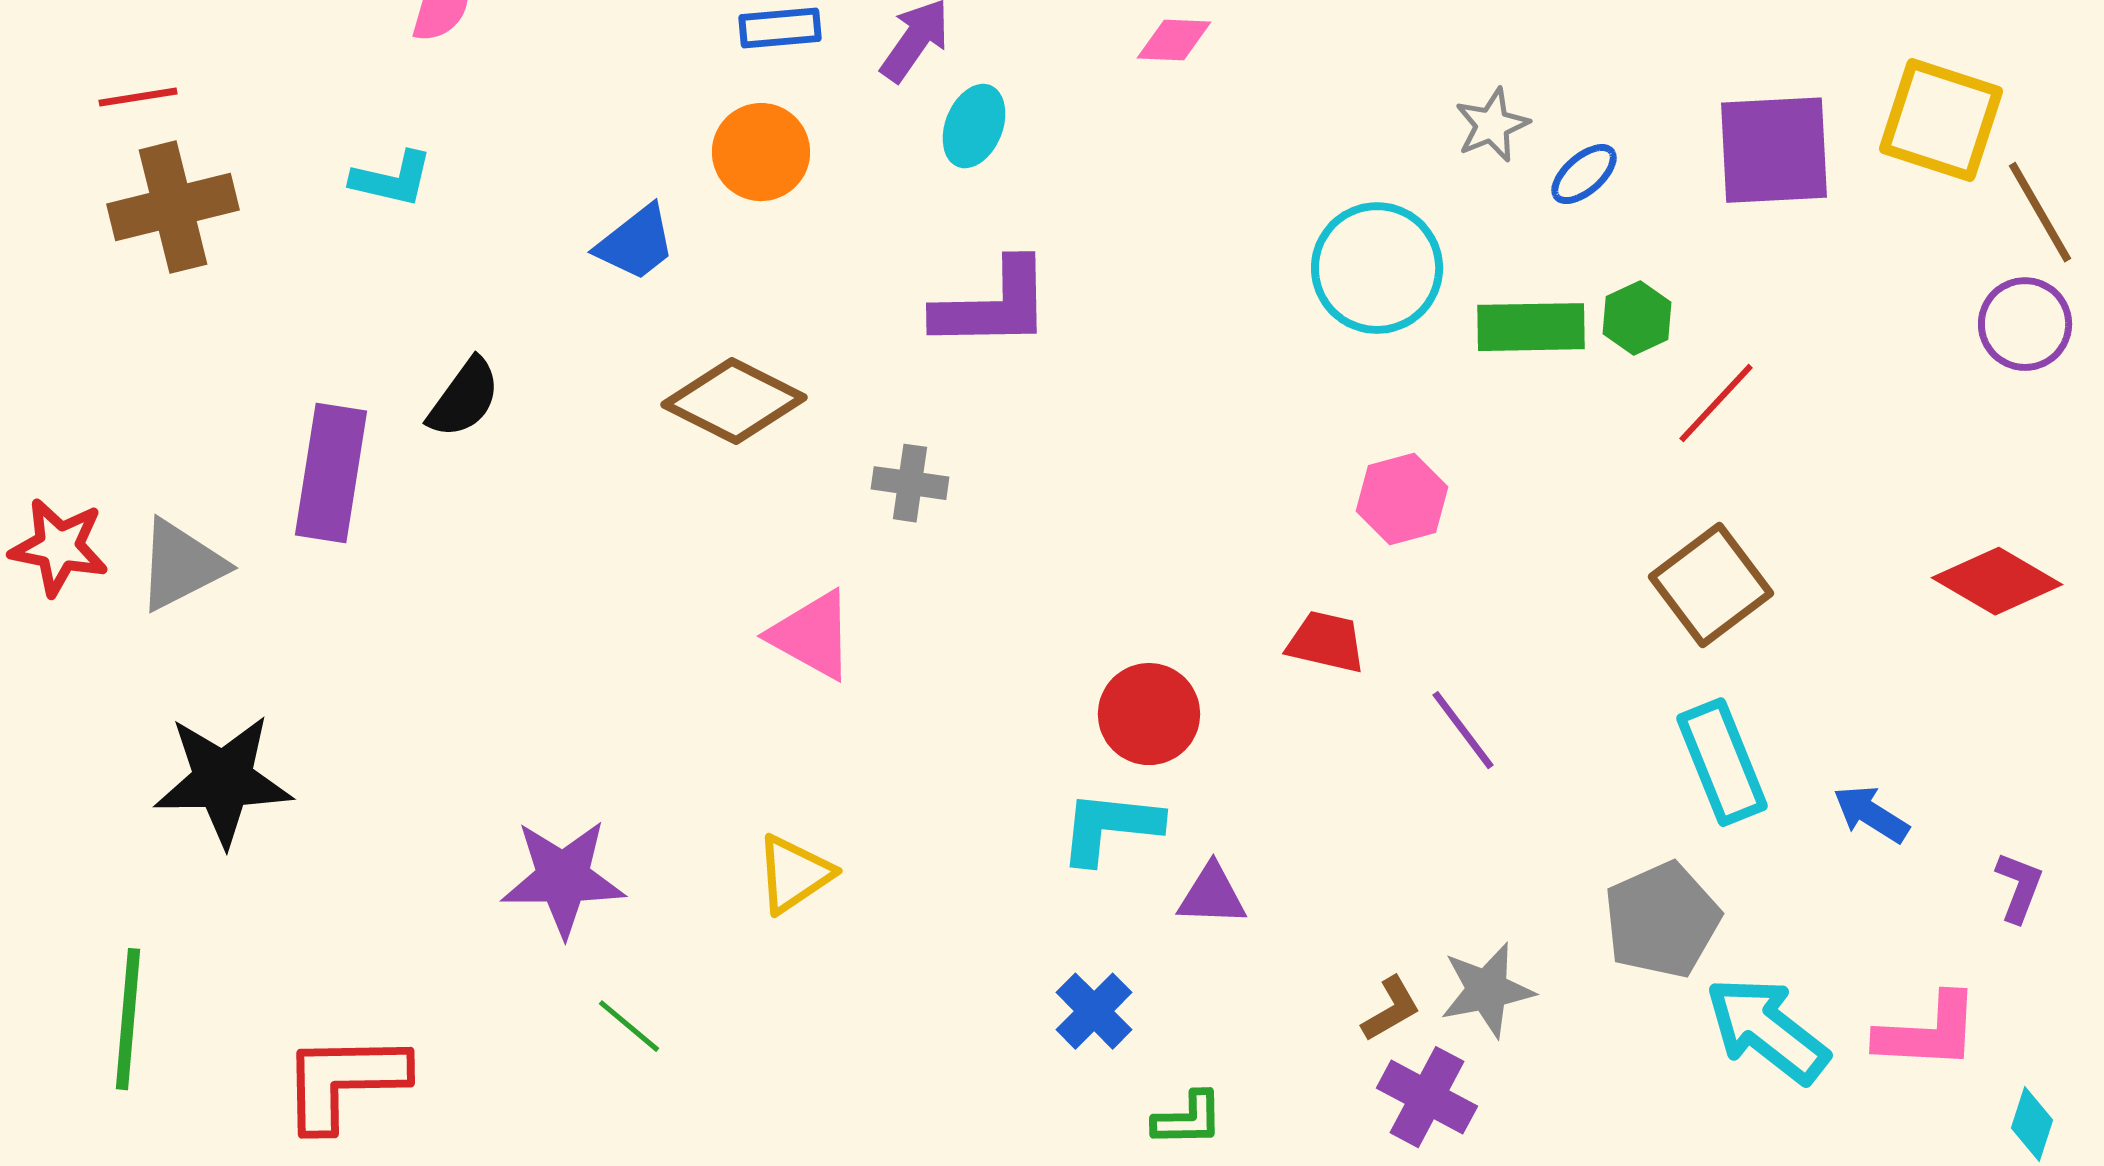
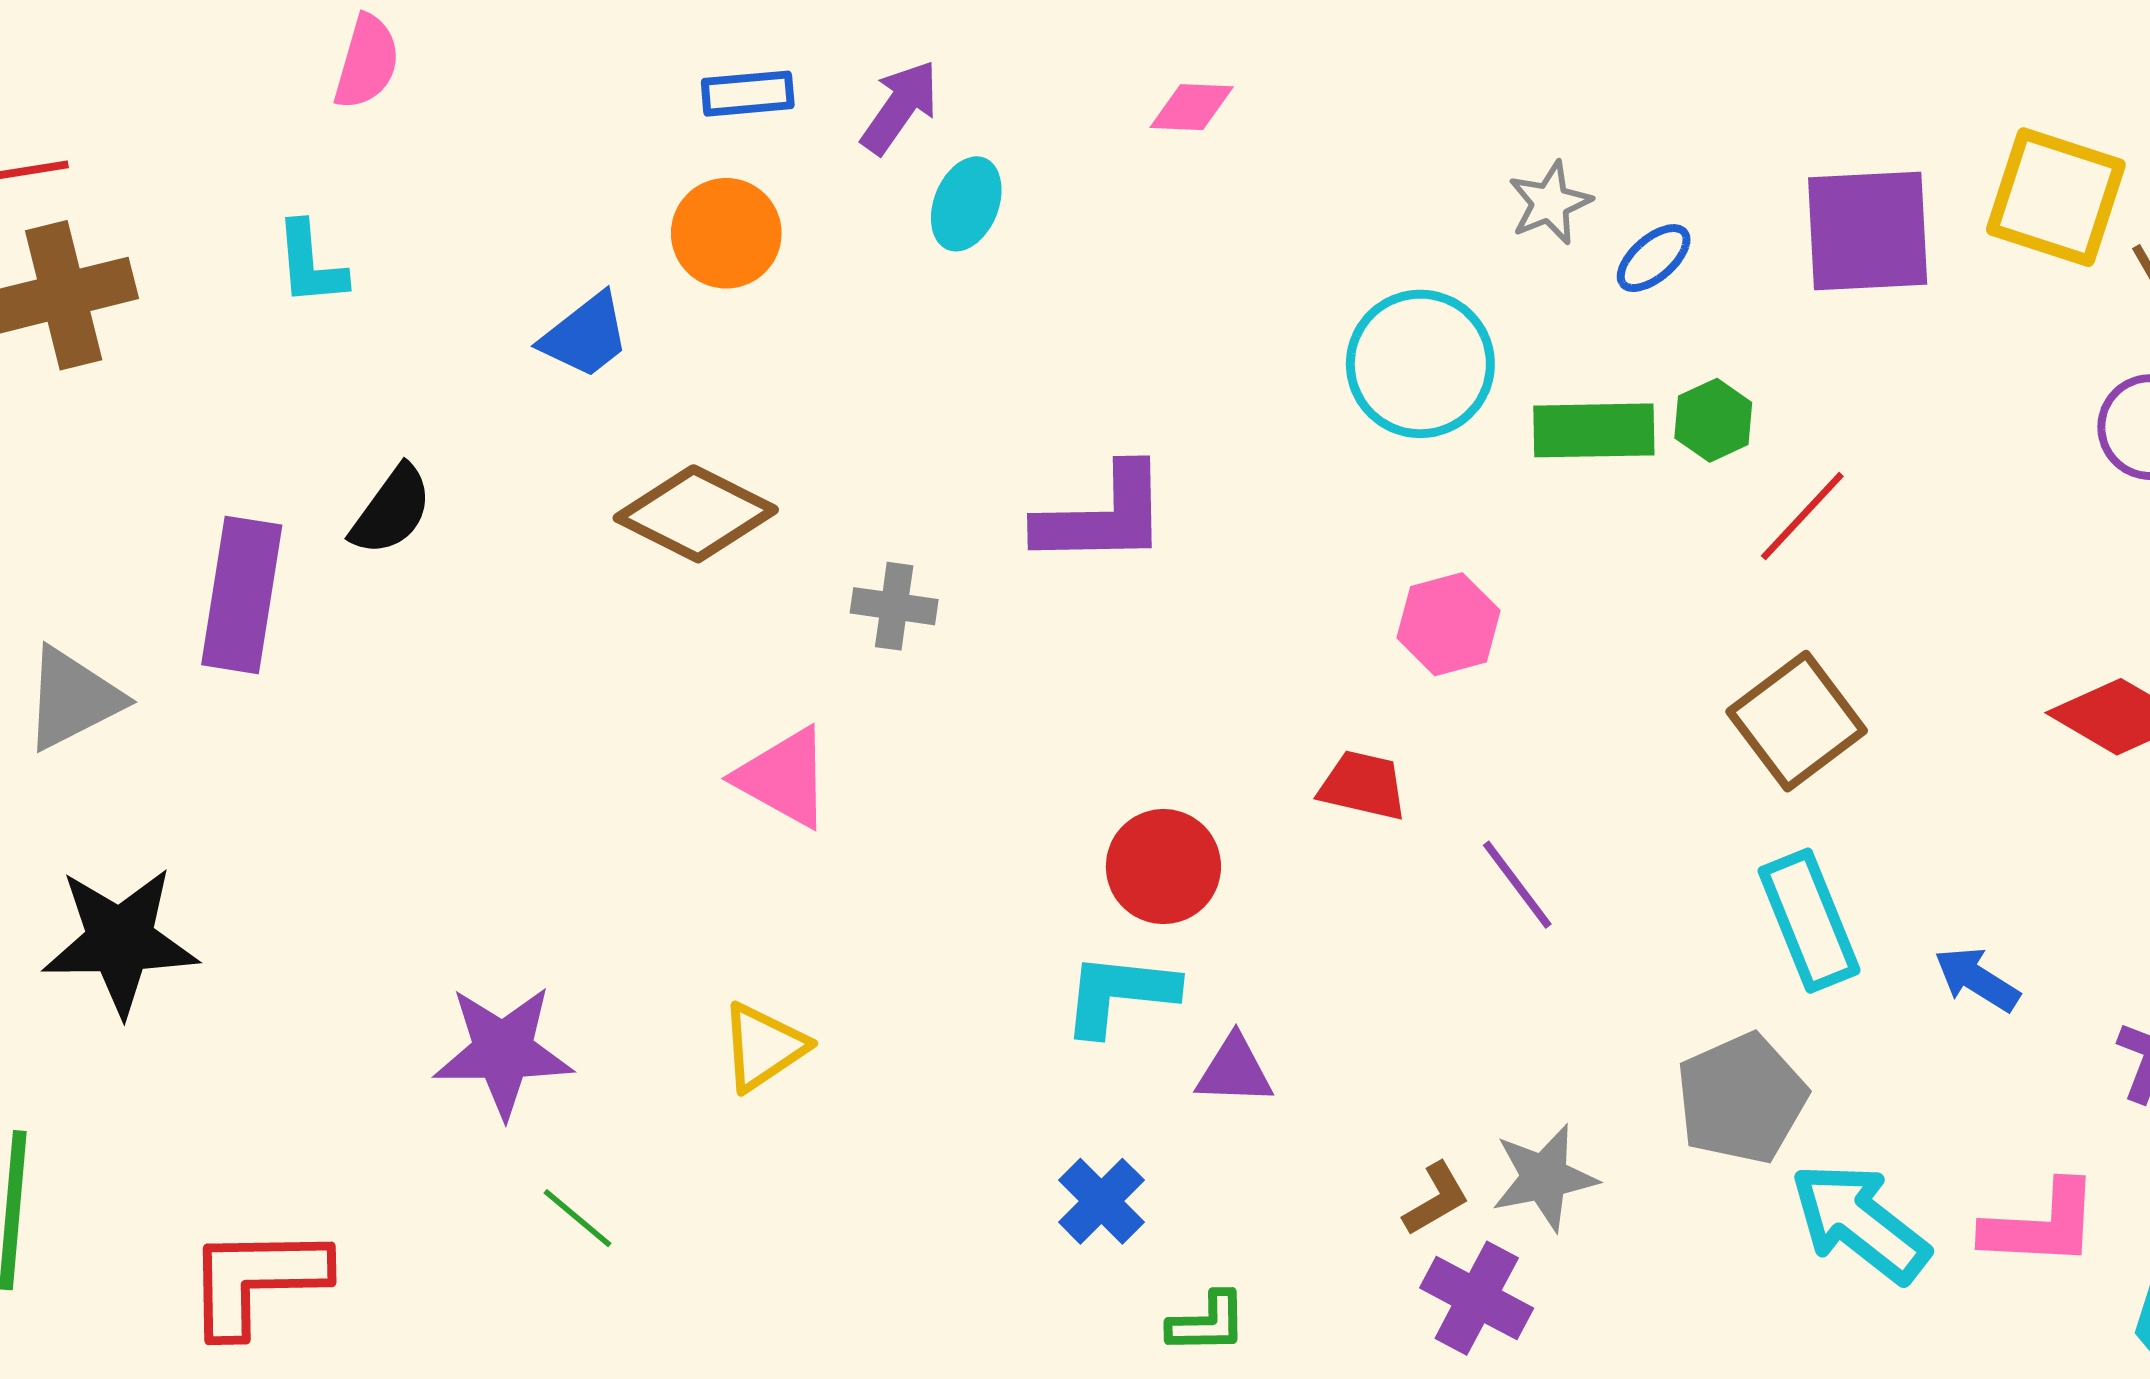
cyan L-shape: (392, 179) -> (310, 264), turned 72
purple L-shape: (993, 305) -> (1103, 516), moved

